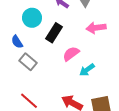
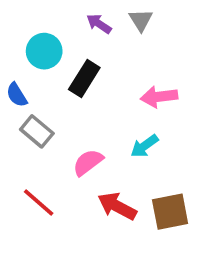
pink arrow: (96, 28) -> (159, 97), moved
pink semicircle: (71, 54) -> (88, 162), moved

